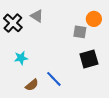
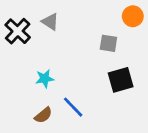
orange circle: (94, 19) -> (133, 16), moved
cyan star: (21, 58) -> (45, 79), moved

